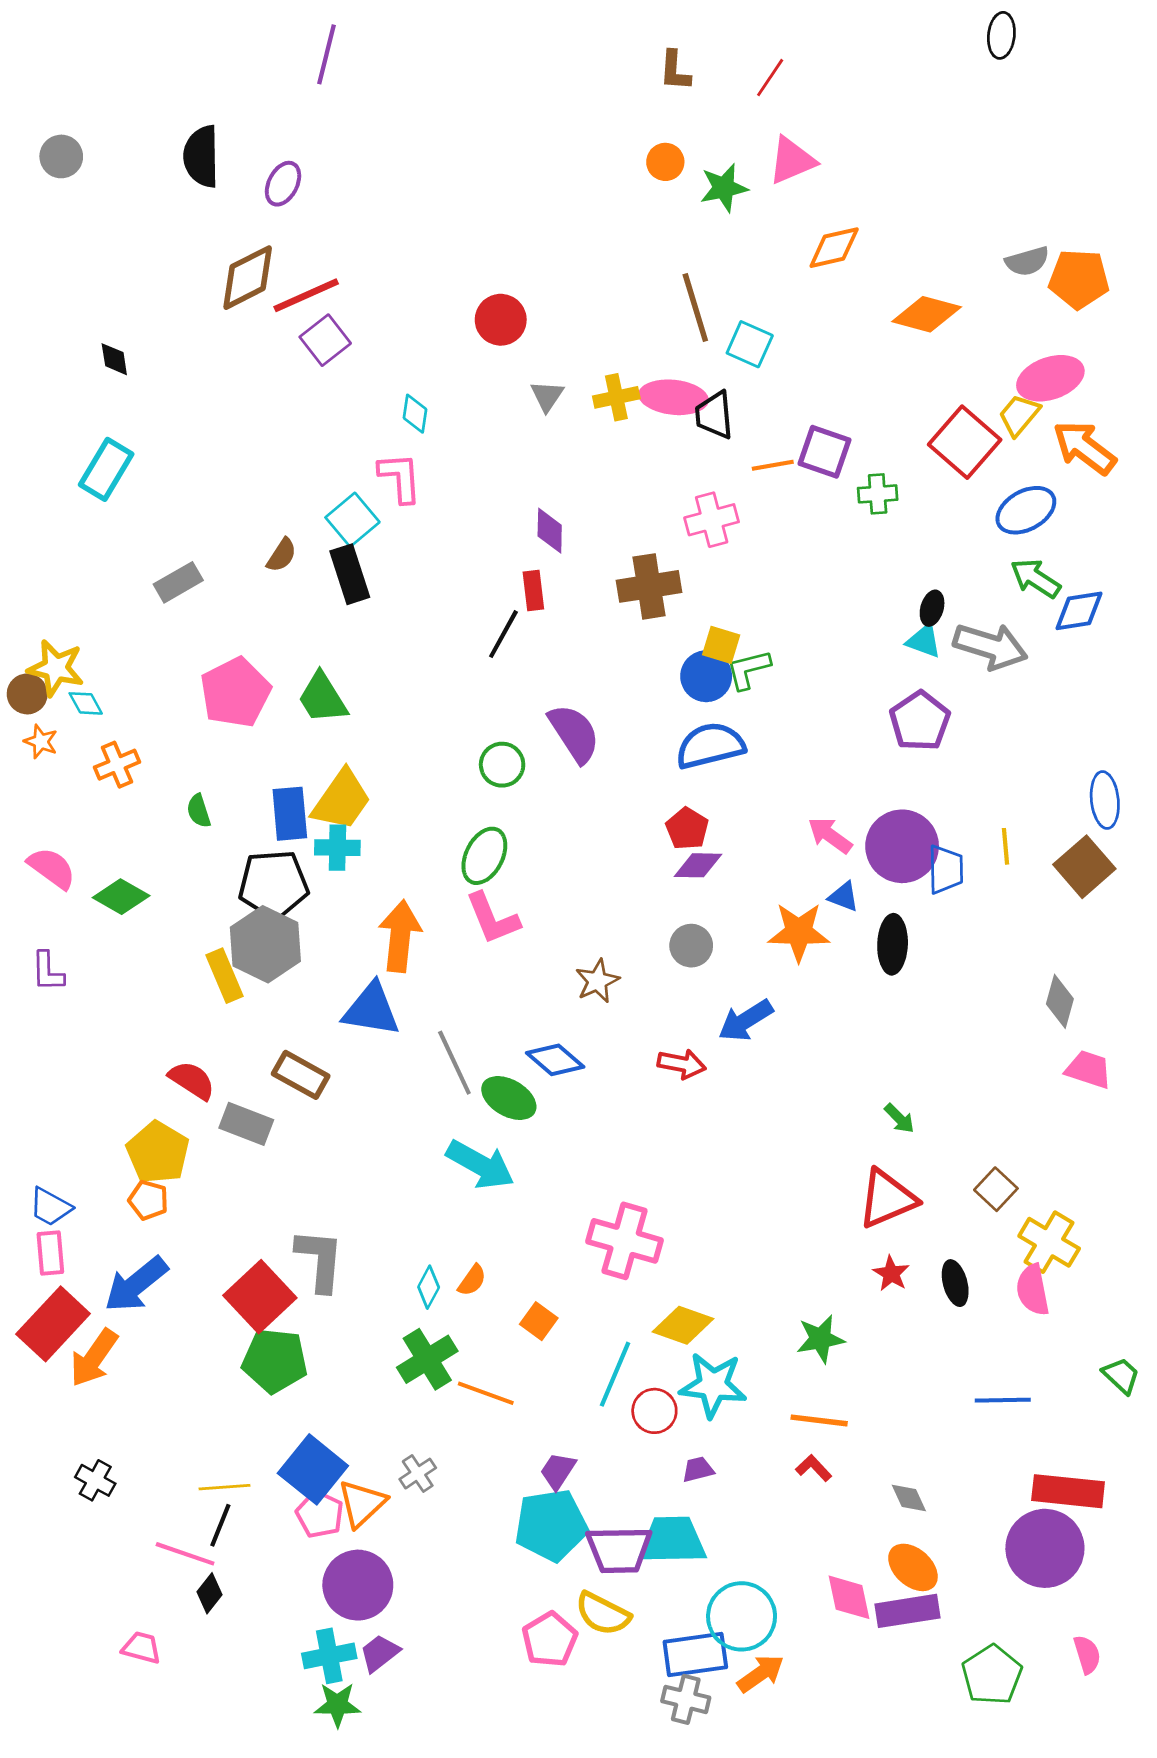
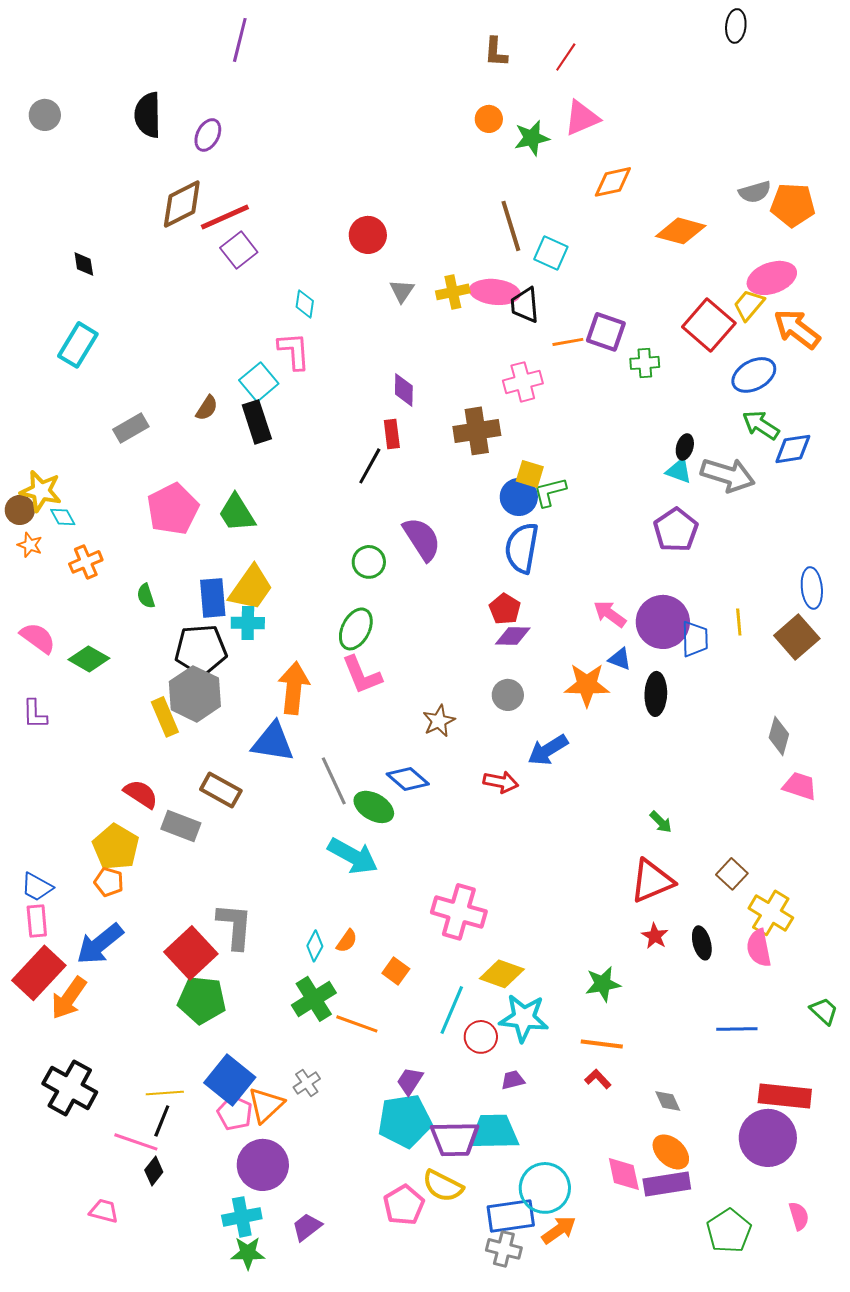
blue semicircle: (710, 746) -> (522, 548), turned -66
black cross: (95, 1480) -> (70, 1088), size x1.8
purple trapezoid: (380, 1653) -> (307, 1227), moved

